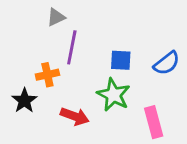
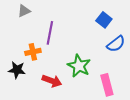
gray triangle: (56, 17) -> (24, 11), moved
blue square: (121, 60) -> (104, 20), moved, turned 35
black star: (24, 101) -> (17, 70), turned -30

